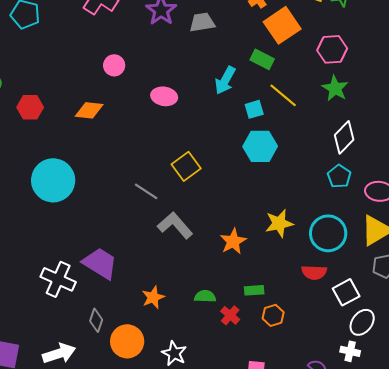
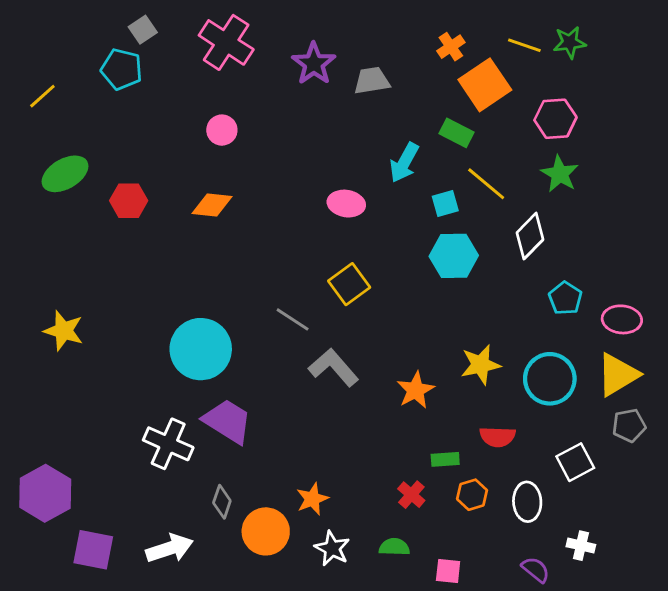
pink circle: (114, 65) -> (222, 130), moved
pink ellipse: (164, 96) -> (346, 204), moved
white diamond: (344, 137) -> (530, 236), moved
cyan circle: (53, 180) -> (201, 349), moved
red semicircle: (314, 272) -> (498, 437), moved
green semicircle: (205, 296) -> (394, 547), moved
orange star: (153, 297) -> (312, 499), moved
white ellipse: (362, 322) -> (527, 502), moved, turned -40

